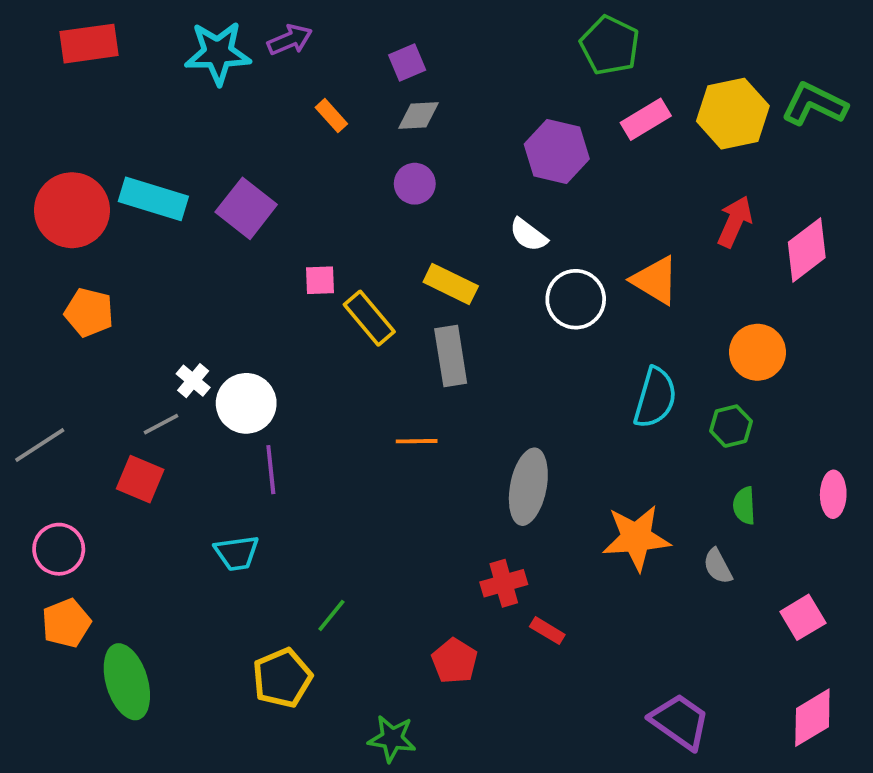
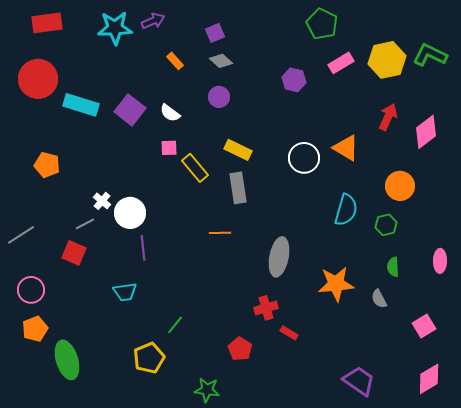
gray diamond: (419, 116) -> (221, 61), turned 45
purple hexagon: (557, 151) -> (294, 80), size x0.7
red circle: (72, 210) -> (38, 79), moved
white semicircle: (528, 235) -> (170, 113), moved

